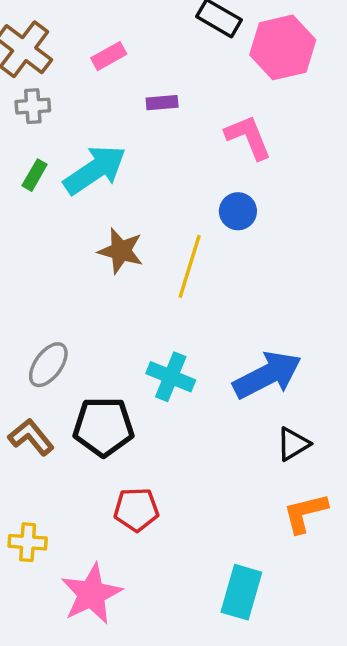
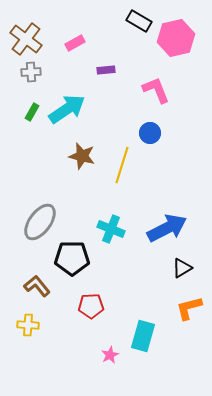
gray ellipse: (48, 365) -> (40, 222), size x1.4
brown L-shape: (31, 437) -> (37, 286), moved
cyan rectangle: (241, 592) -> (143, 336), moved
pink star: (91, 594) -> (110, 355), moved, size x0.5

